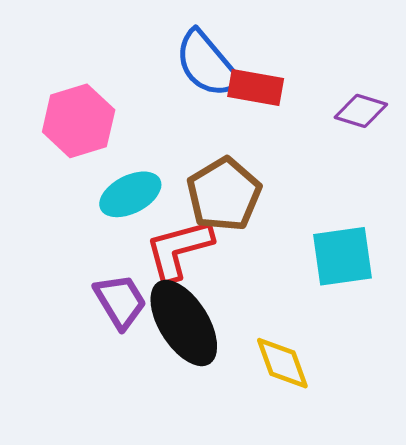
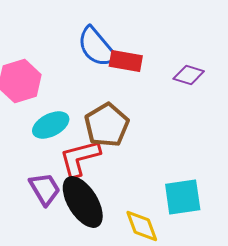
cyan square: (342, 256) -> (183, 197), moved

